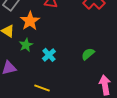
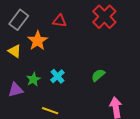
green star: (26, 45) -> (33, 79), moved

